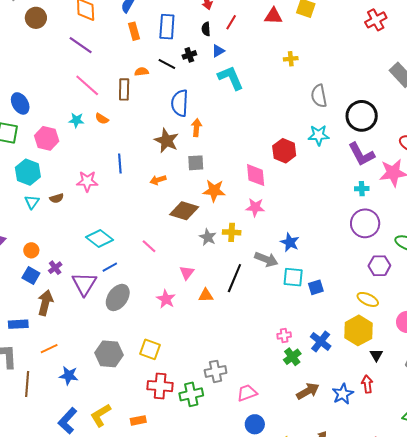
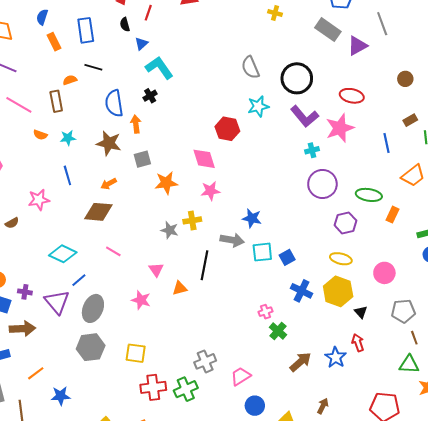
black cross: (189, 55) -> (150, 96), moved
yellow cross: (291, 59) -> (275, 13), moved, turned 32
cyan star: (76, 120) -> (68, 138), moved
brown diamond: (184, 211) -> (98, 212), moved
purple cross: (55, 268) -> (25, 292), turned -32
brown arrow: (45, 303) -> (22, 329), turned 85
blue cross: (321, 341) -> (302, 291), moved
gray hexagon: (109, 354) -> (91, 347), moved

